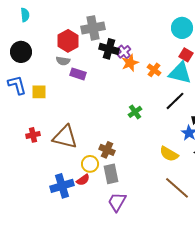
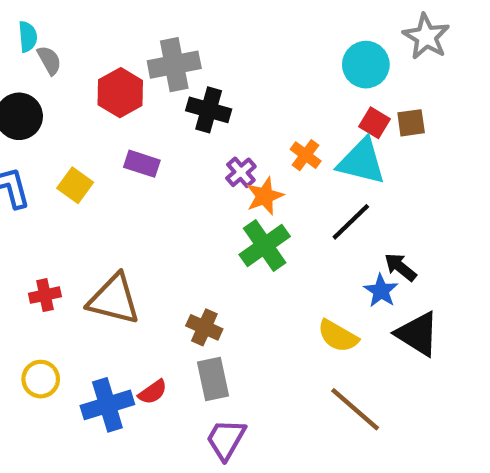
purple cross: (124, 52) -> (241, 172), moved
gray semicircle: (63, 61) -> (49, 60), moved, turned -128
orange star: (130, 63) -> (265, 196), moved
yellow square: (39, 92) -> (75, 185), moved, turned 35
green cross: (135, 112) -> (265, 246), size x1.6
yellow circle: (90, 164) -> (41, 379), moved

